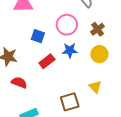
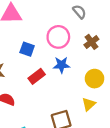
yellow circle: (99, 54) -> (94, 79), moved
yellow triangle: (95, 87) -> (89, 104), turned 32

